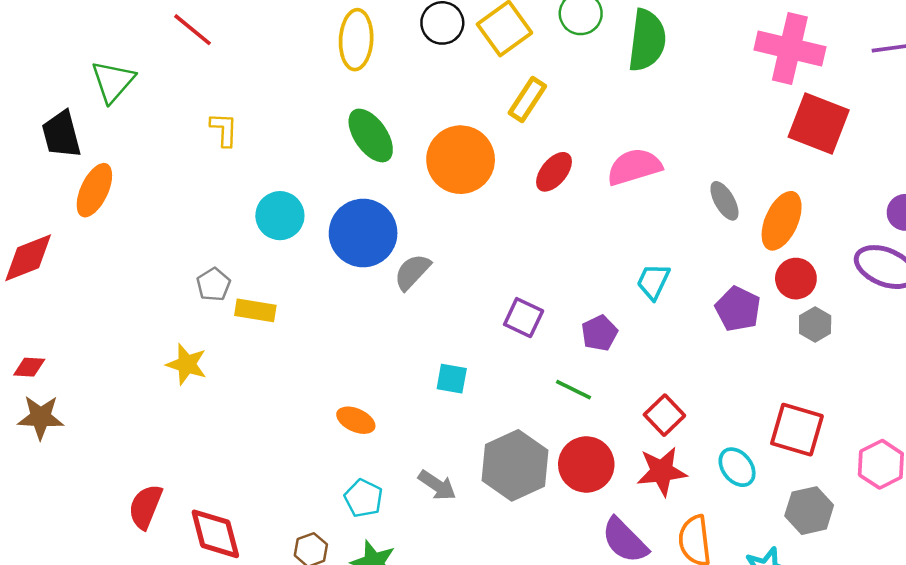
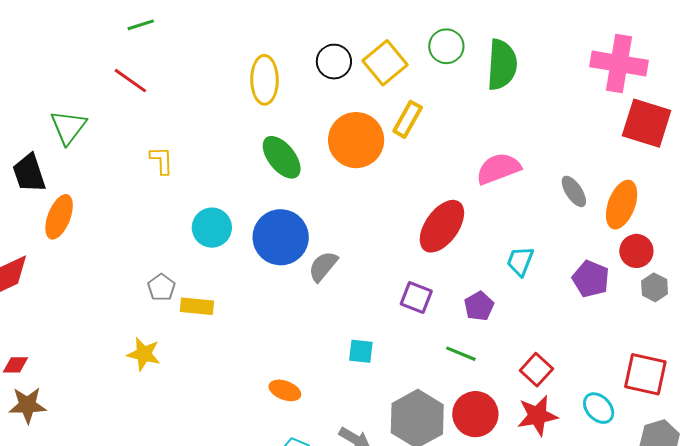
orange circle: (461, 160) -> (356, 140), moved
red ellipse: (554, 172) -> (442, 226), moved, size x1.6

